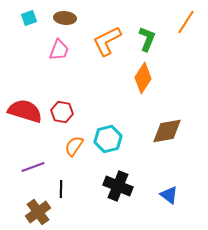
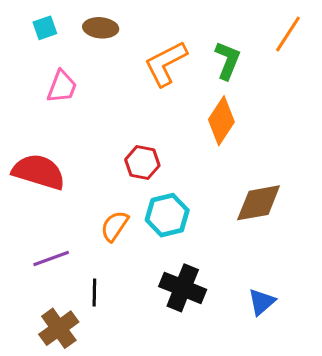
pink trapezoid: (59, 50) -> (62, 87), moved
red hexagon: (62, 112) -> (142, 163), moved
blue triangle: (169, 195) -> (262, 302), turned 42

